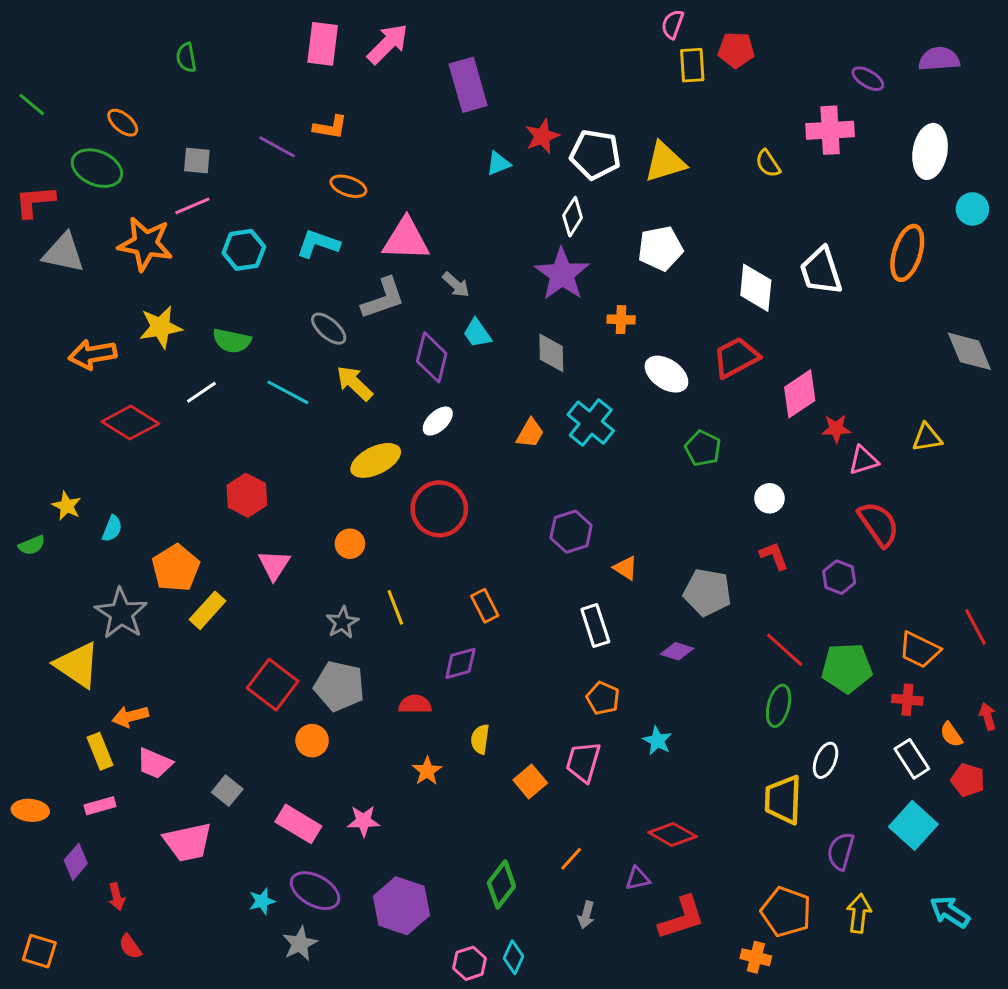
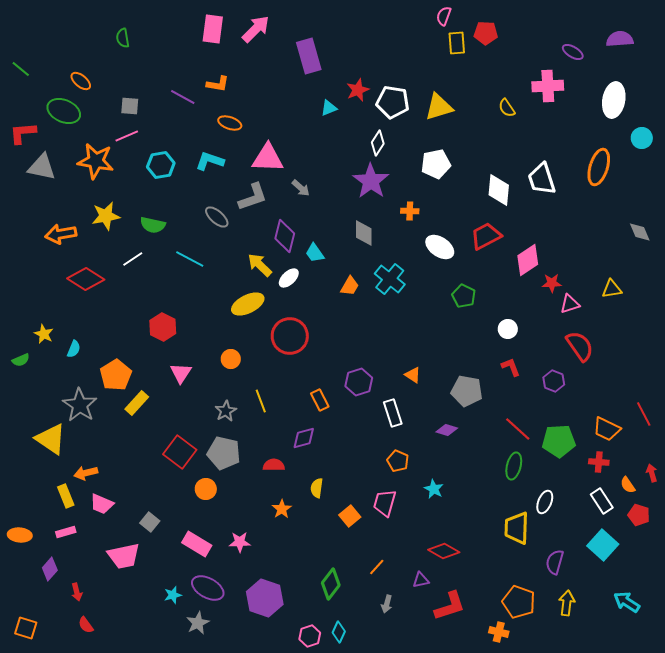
cyan trapezoid: (477, 333) -> (315, 253), moved
gray diamond: (969, 351) -> (640, 232), size x0.7
yellow arrow: (354, 383) -> (260, 265), moved
purple hexagon: (571, 532) -> (359, 382), moved

